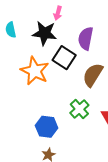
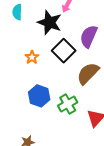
orange star: (35, 71) -> (32, 57), size x0.5
blue hexagon: (47, 127) -> (39, 96), moved

